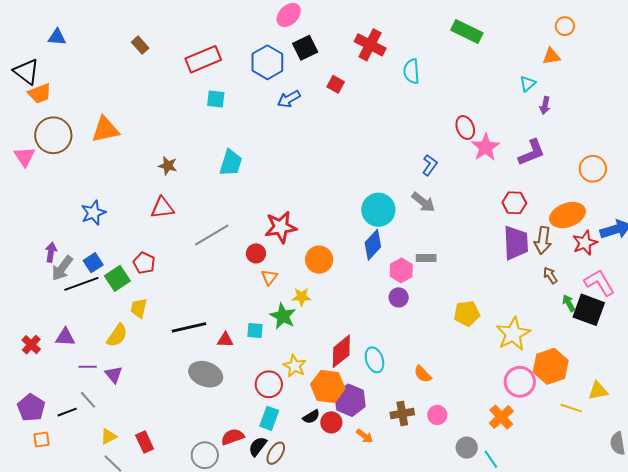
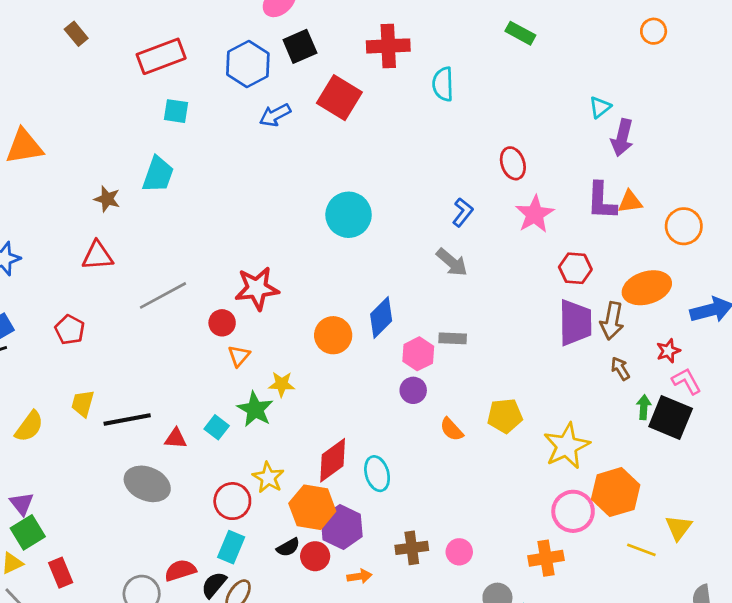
green rectangle: (467, 31) -> (520, 33), size x0.7
red cross: (370, 45) -> (388, 46), turned -32
orange triangle: (551, 56) -> (630, 202), moved
red square: (336, 84) -> (339, 98), size x1.8
purple arrow: (545, 105) -> (622, 138), size x1.5
pink star: (486, 147) -> (535, 214), moved
purple L-shape: (532, 153) -> (602, 201), turned 112
cyan trapezoid: (231, 163) -> (158, 174), moved
cyan circle: (378, 210) -> (349, 215), moved
red star: (585, 243) -> (668, 351), moved, size x0.7
orange circle: (319, 260) -> (333, 335), moved
green square: (117, 278) -> (28, 532), moved
pink L-shape: (599, 283) -> (686, 381), size x0.7
green arrow: (569, 303) -> (644, 407), turned 30
yellow trapezoid: (139, 308) -> (83, 403), moved
cyan square: (255, 330) -> (217, 427), turned 30
purple triangle: (114, 374) -> (22, 504), moved
orange semicircle: (423, 374) -> (452, 429), moved
yellow triangle: (598, 391) -> (679, 528), turned -45
orange cross: (501, 417) -> (546, 558), turned 30
orange arrow: (365, 436) -> (359, 576), turned -48

